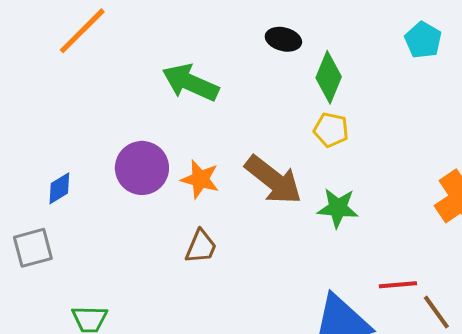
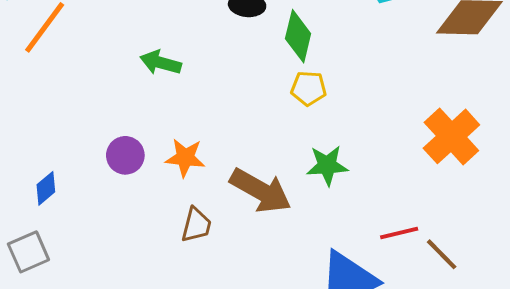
green arrow: (190, 83) -> (161, 63), size x0.7
purple circle: (142, 168) -> (125, 155), size x0.7
brown arrow: (273, 180) -> (261, 191), moved

